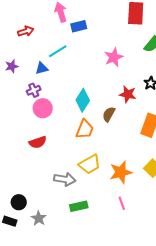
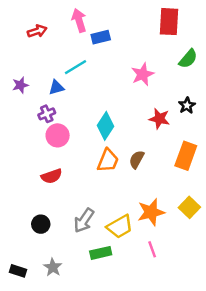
red arrow: (26, 31) -> (37, 31), moved
brown semicircle: (109, 114) -> (137, 159), moved
yellow trapezoid: (90, 164) -> (120, 227), moved
gray arrow: (65, 179) -> (84, 221), turned 115
black circle: (19, 202) -> (41, 224), moved

